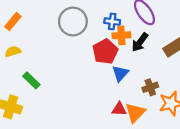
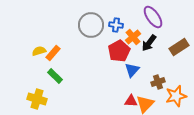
orange rectangle: (13, 22) -> (53, 53), moved
blue cross: (112, 22) -> (116, 25), moved
orange cross: (121, 35) -> (133, 37), turned -35

